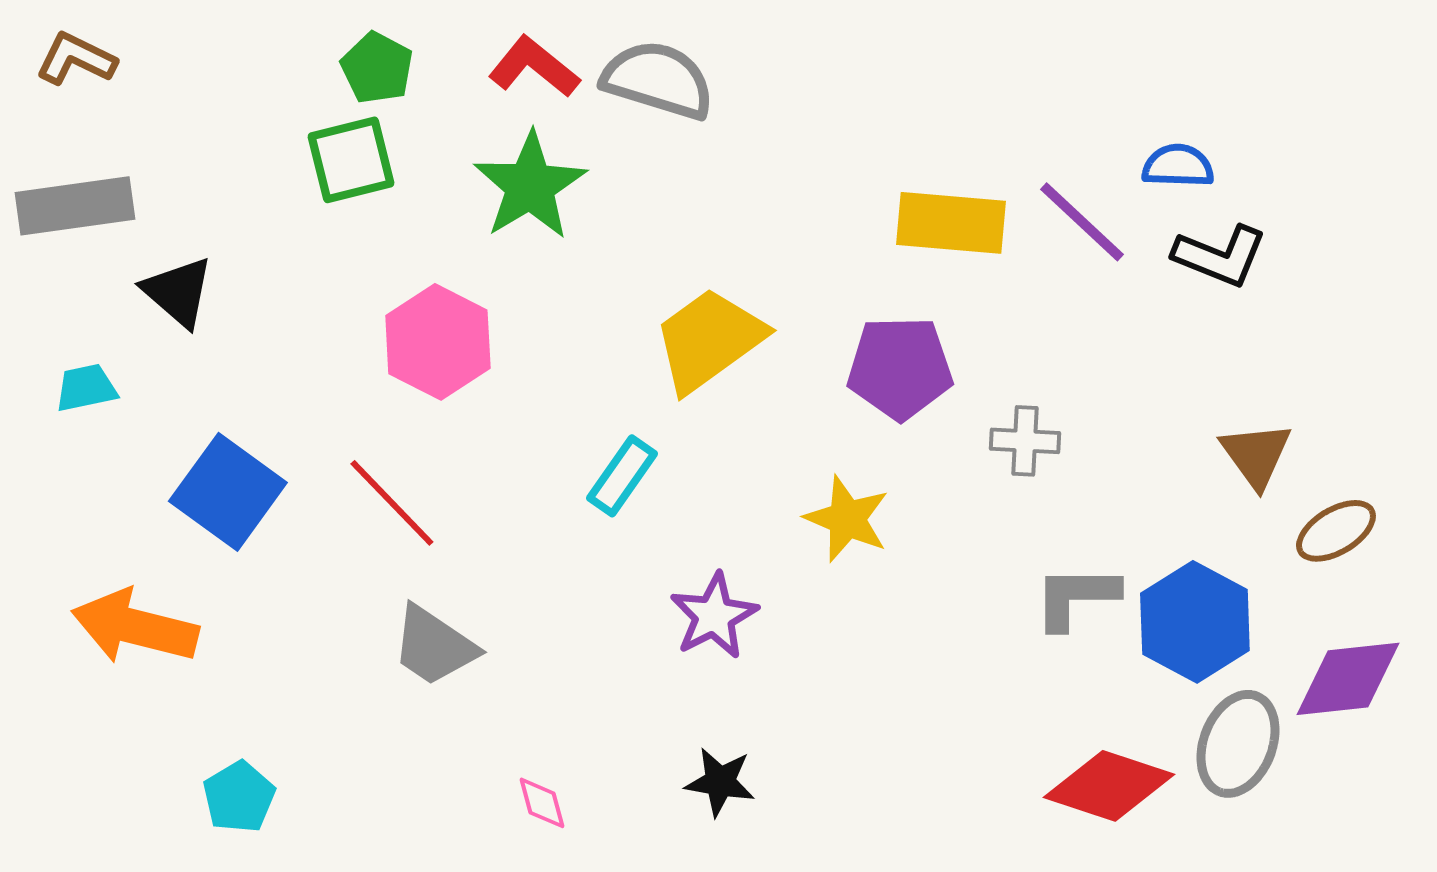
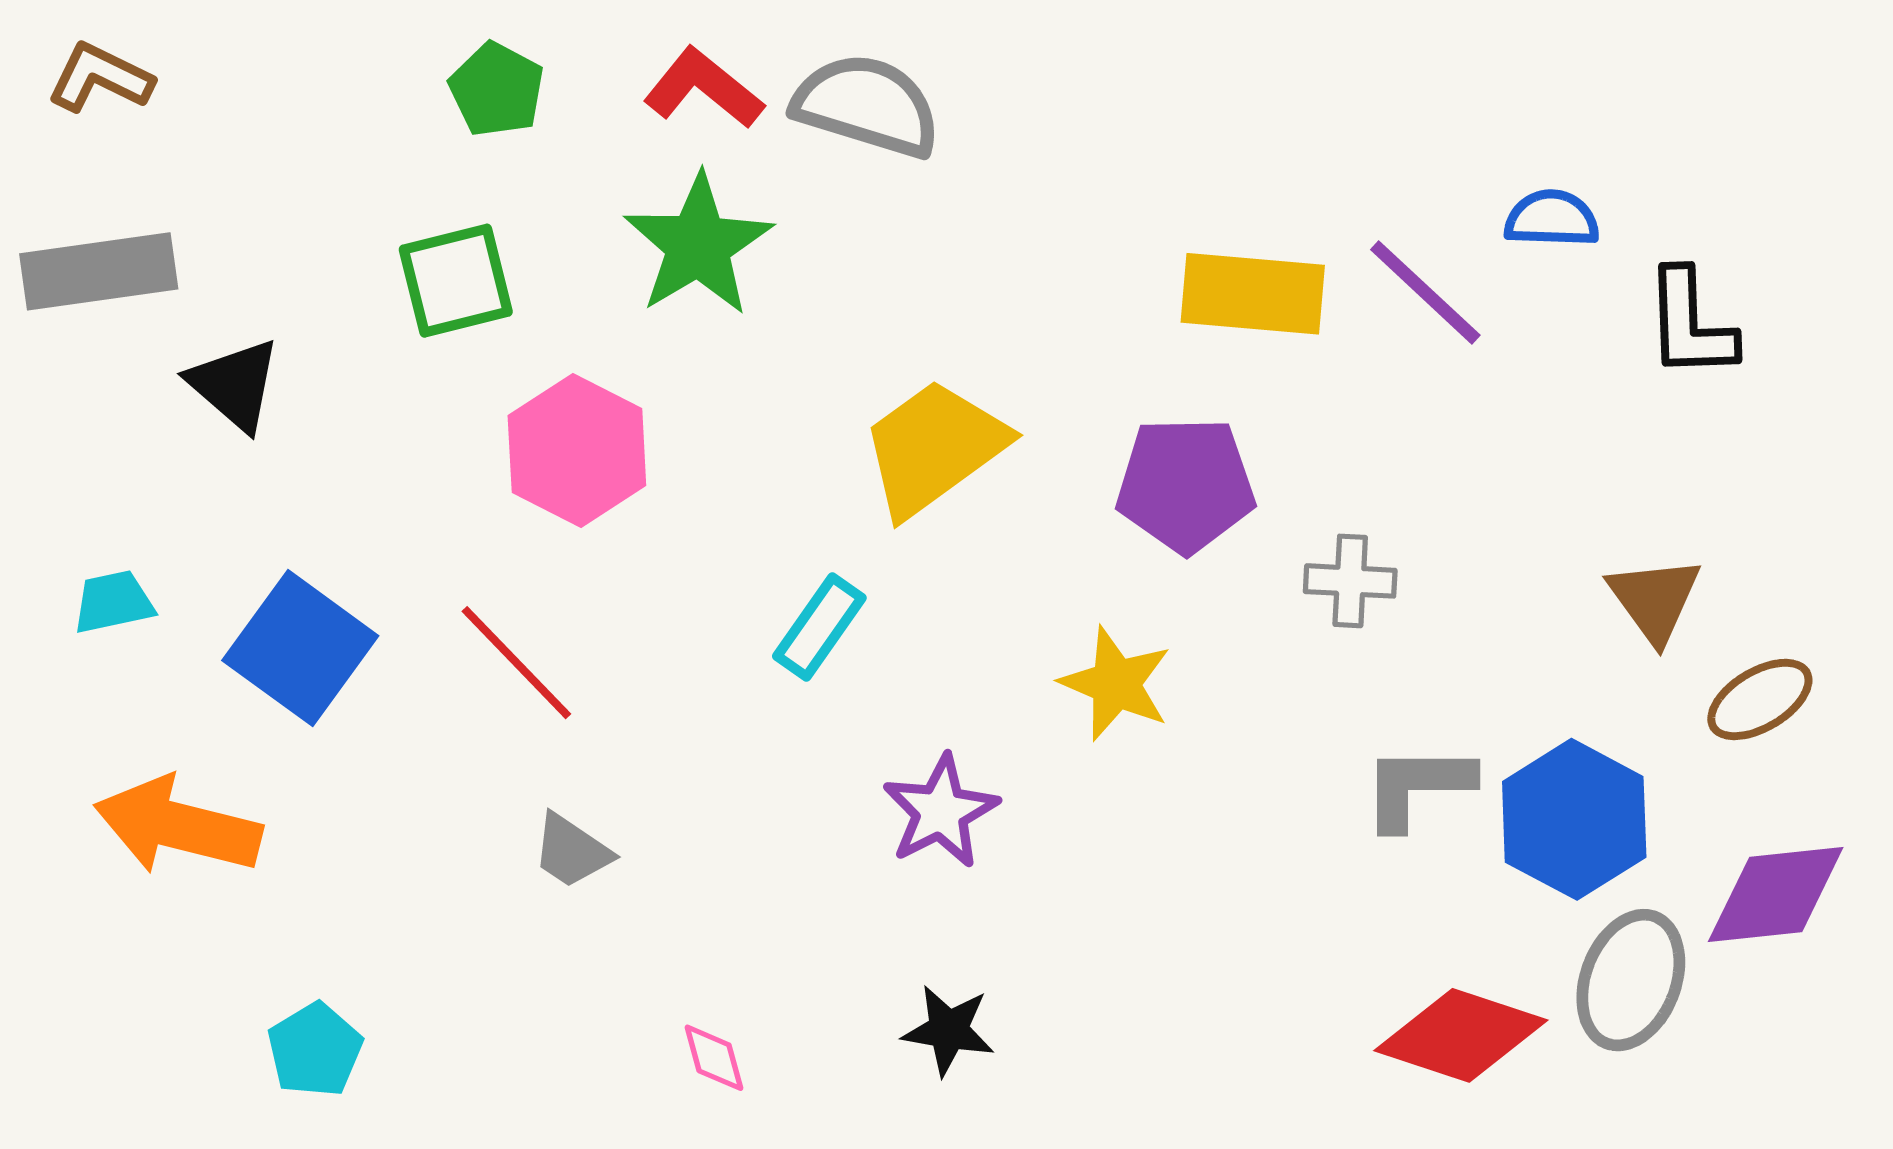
green square: (351, 160) -> (456, 281), moved
black L-shape: (1220, 256) -> (1690, 324), moved, turned 66
cyan trapezoid: (86, 388) -> (113, 602), moved
gray trapezoid: (434, 646) -> (572, 851), size x0.7

